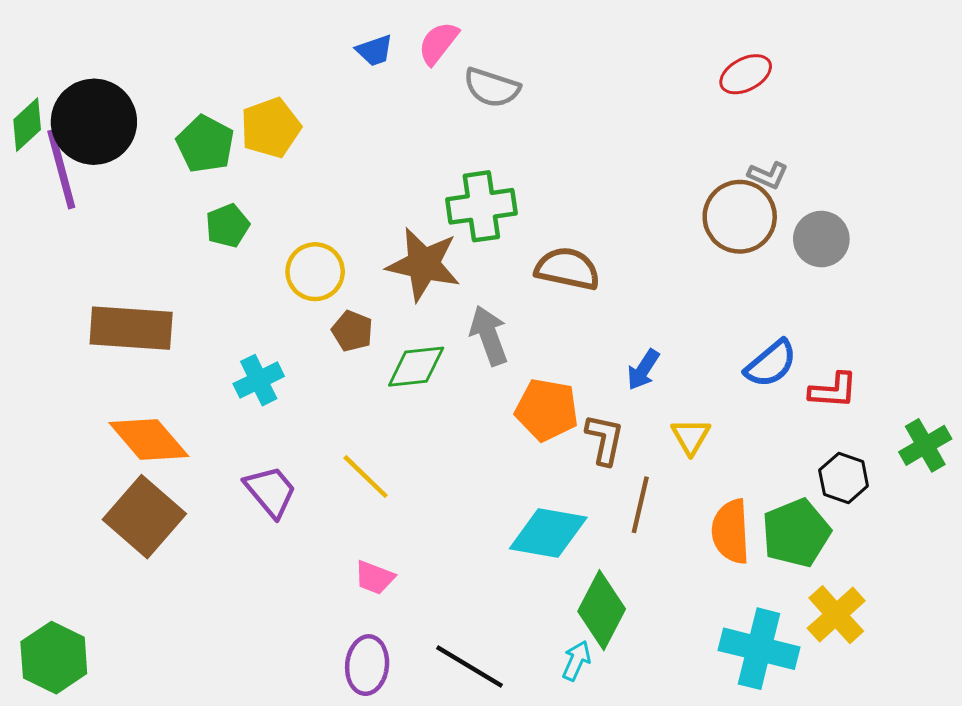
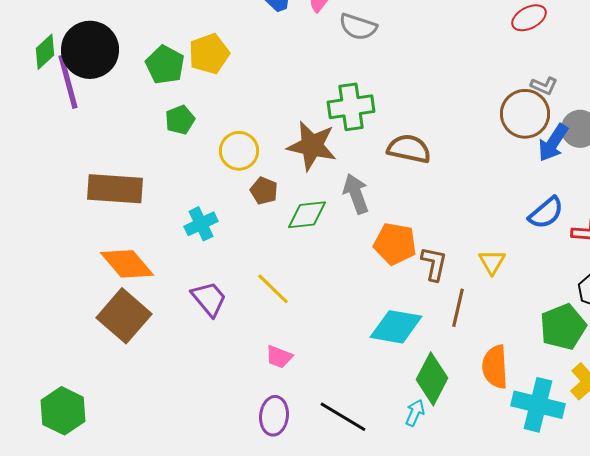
blue arrow: (643, 370) -> (553, 143), moved, size x1.4
orange semicircle: (731, 531) -> (495, 367), moved

